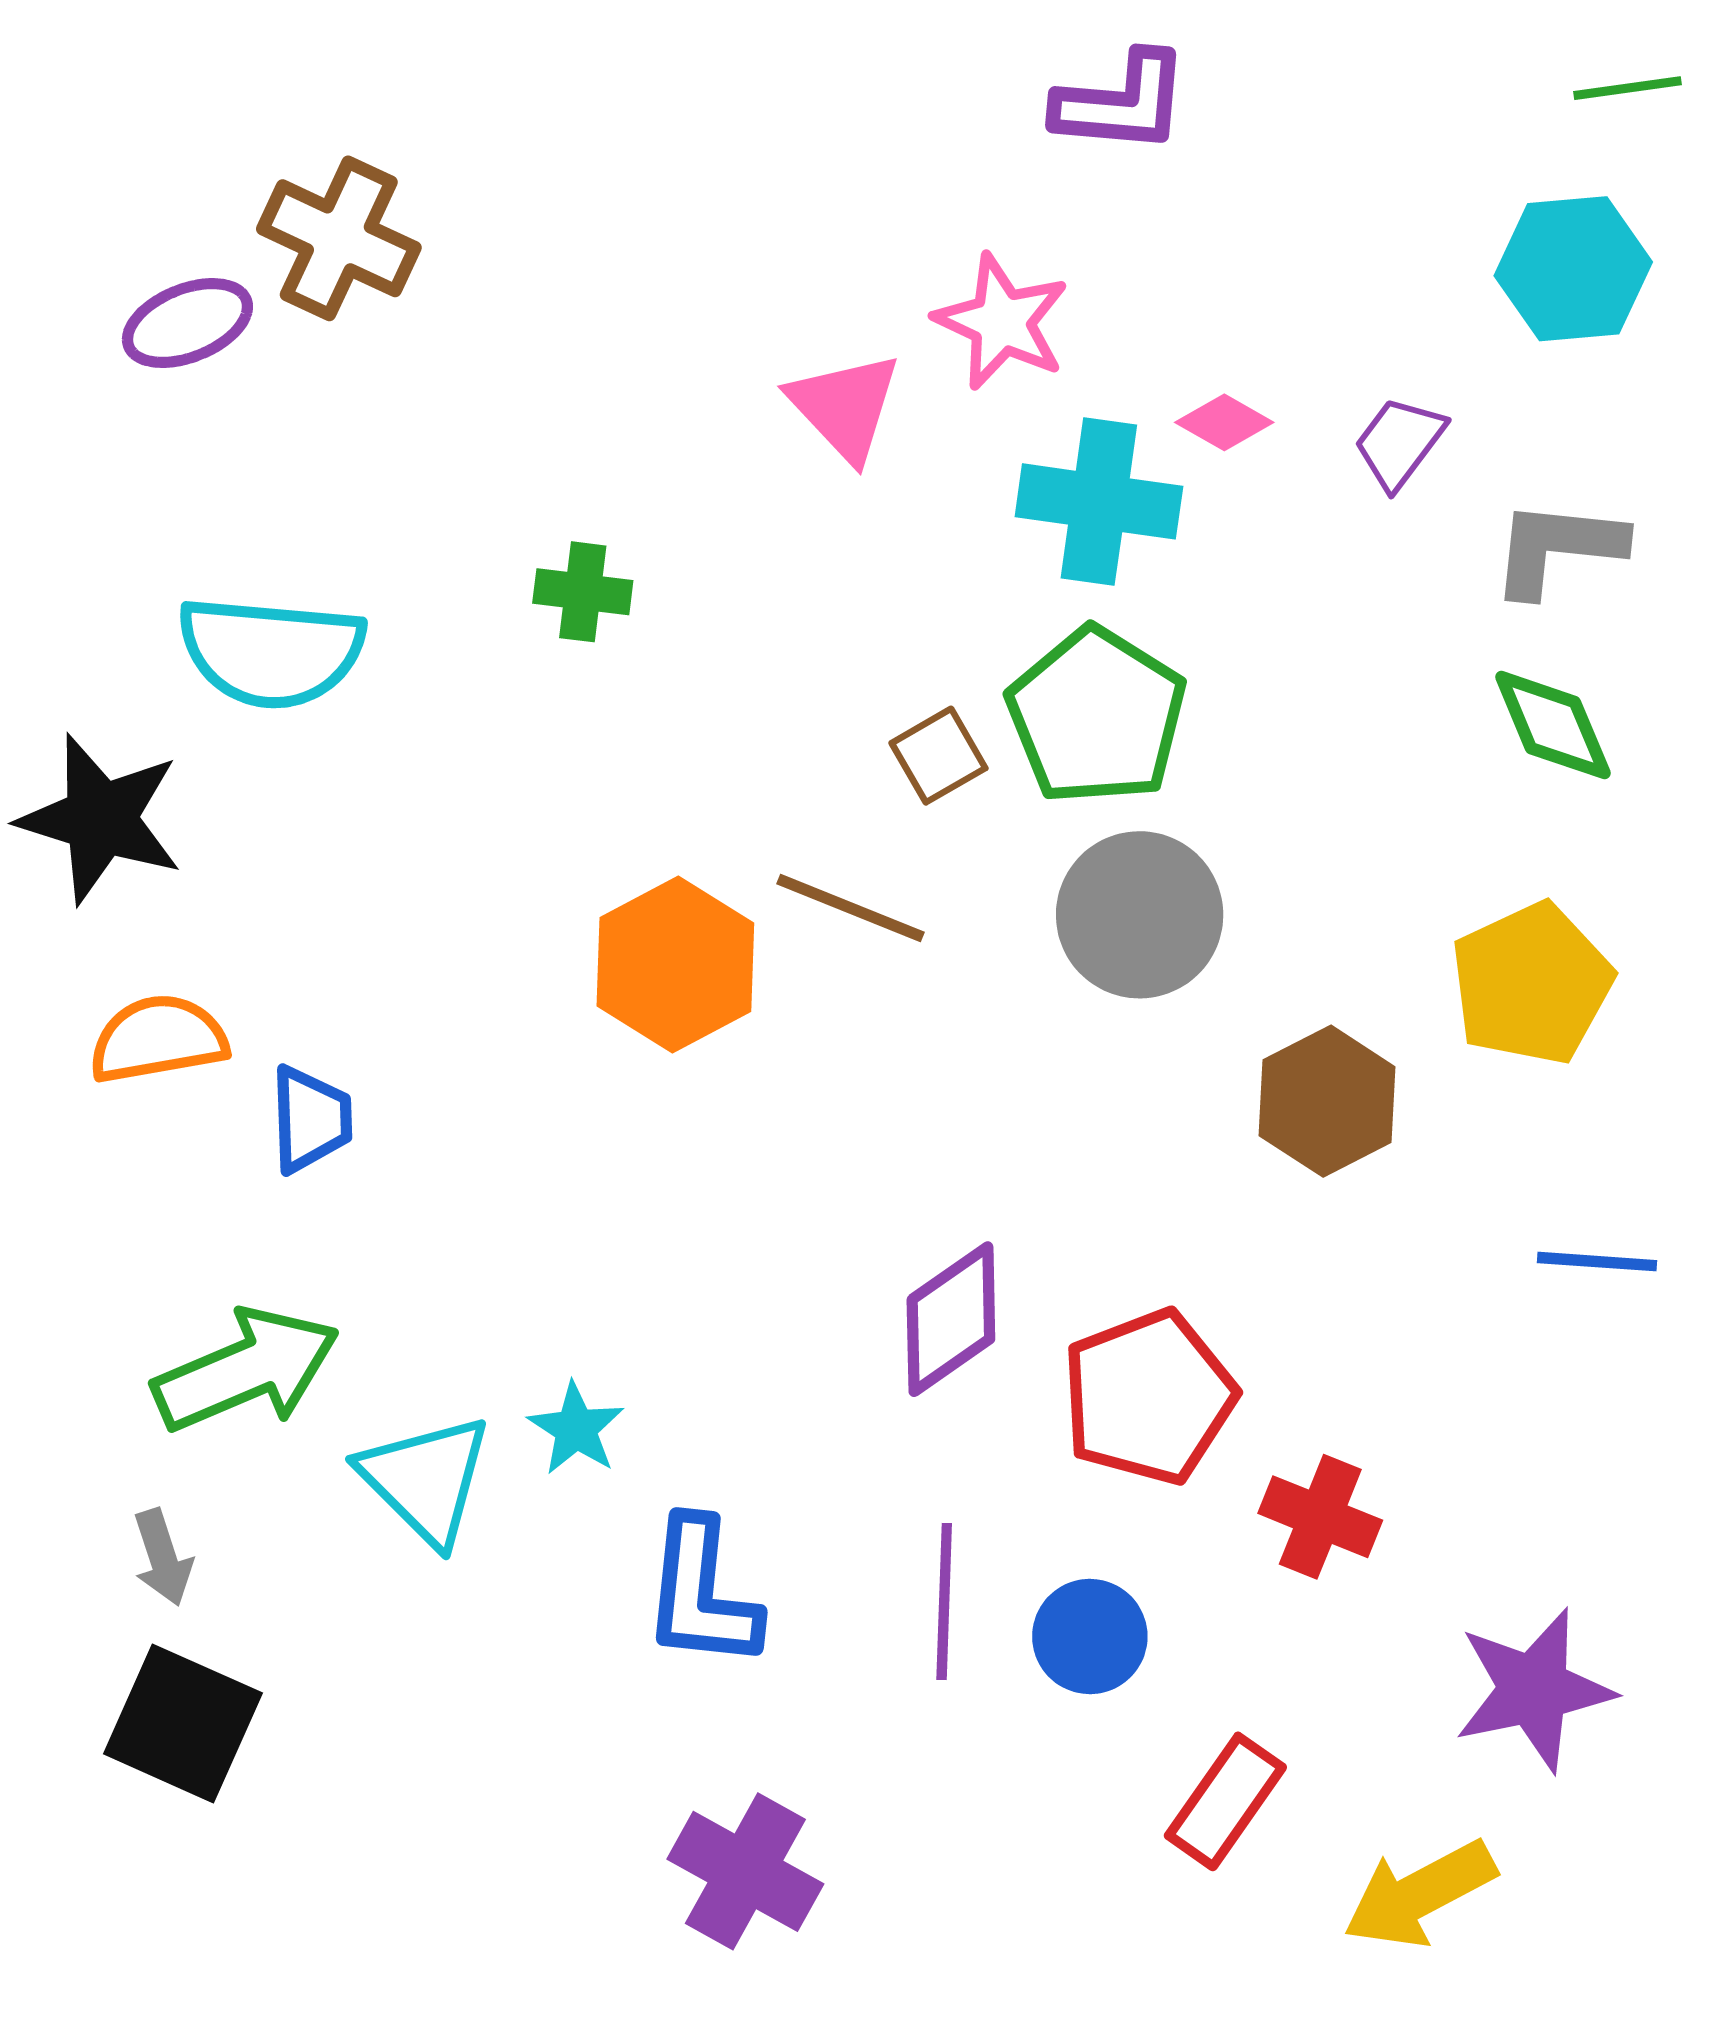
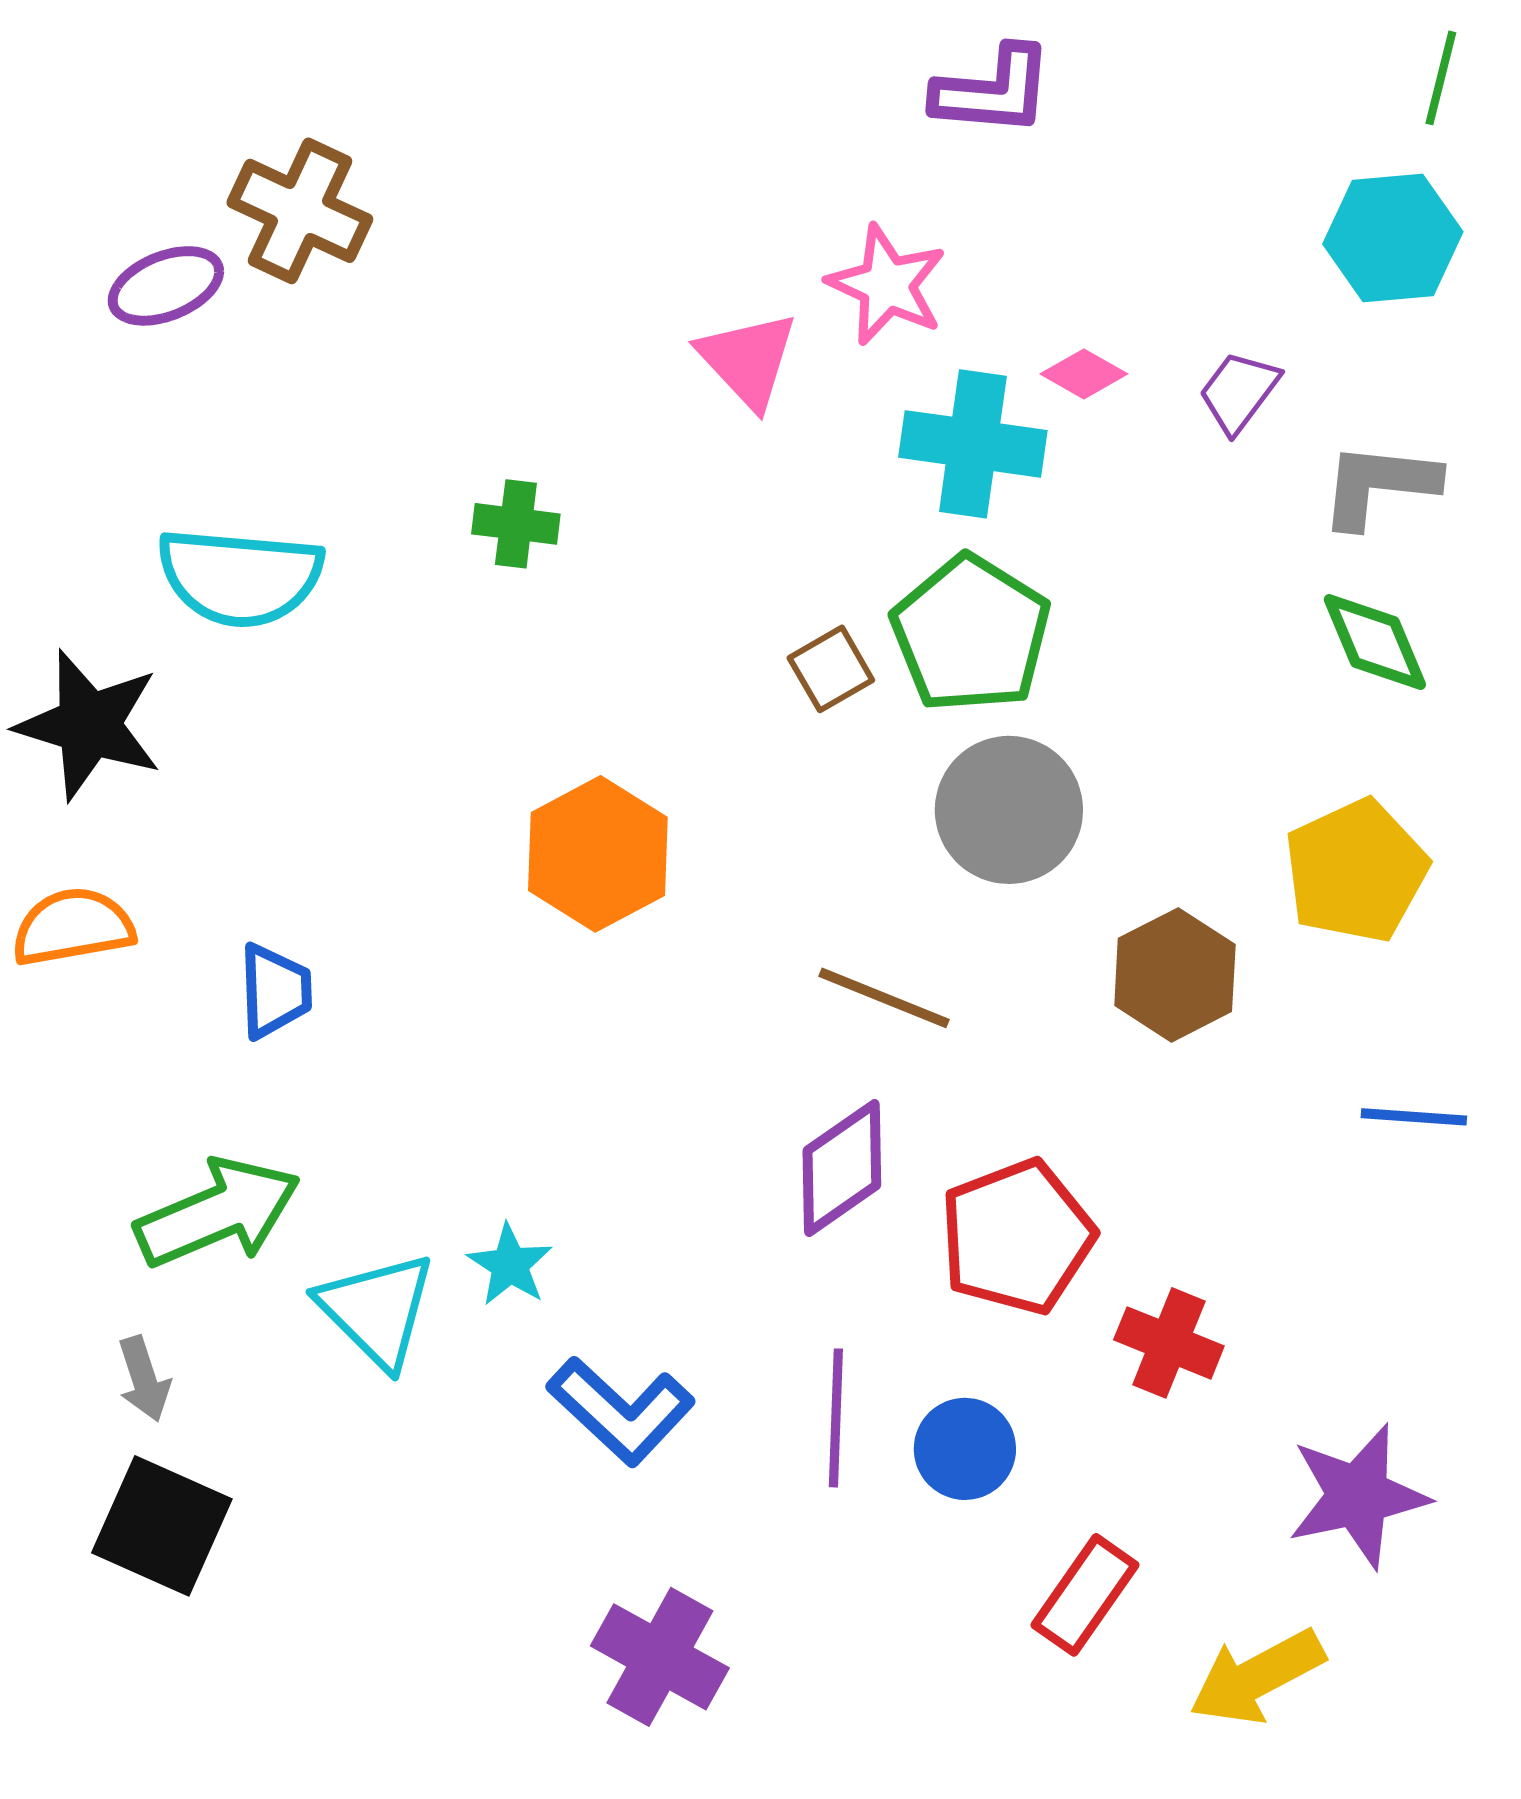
green line: (1627, 88) -> (1441, 78), turned -68
brown line: (850, 908) -> (884, 998), moved
orange semicircle: (158, 1039) -> (73, 927), moved
blue L-shape: (701, 1594) -> (621, 1411), turned -53

